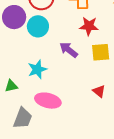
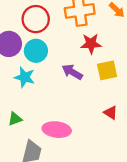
cyan star: (37, 69) -> (25, 77), moved, turned -30

